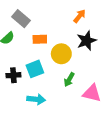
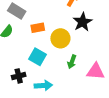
cyan square: (35, 69) -> (38, 57), turned -30
black cross: (13, 75) -> (19, 76), moved

